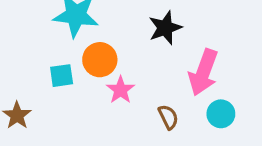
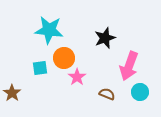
brown semicircle: (168, 117) -> (107, 94), turned -42

